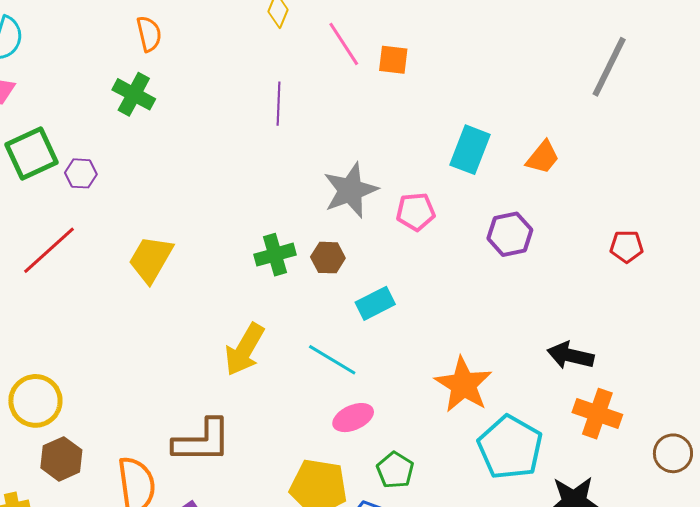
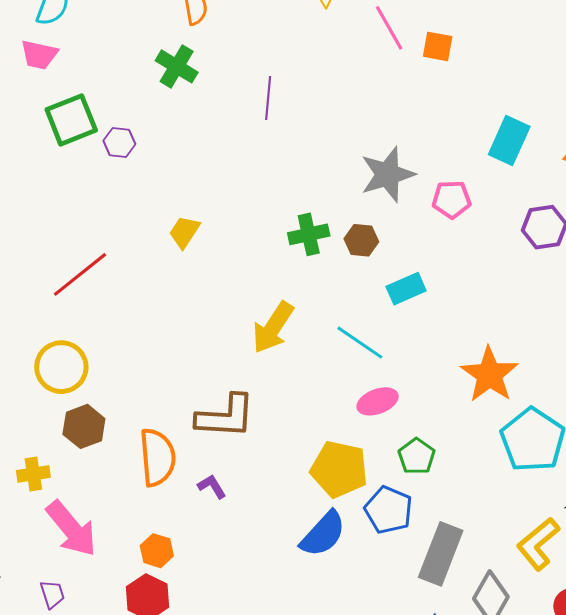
purple line: (279, 104) -> (268, 98), moved
red line: (49, 250) -> (80, 274), moved
yellow trapezoid: (151, 259) -> (184, 232), size x0.7

